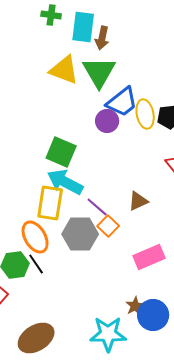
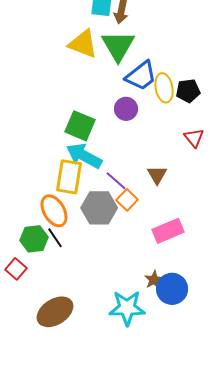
purple circle: (107, 121) -> (126, 109), moved
brown triangle: (138, 201) -> (157, 175), turned -35

